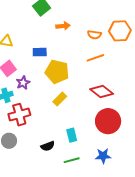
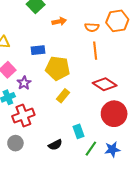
orange line: (95, 58) -> (95, 51), turned -72
green line: (72, 160) -> (91, 149), moved, turned -35

